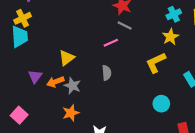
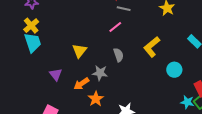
yellow L-shape: (156, 63) -> (152, 47), moved
orange arrow: (55, 82) -> (81, 84), moved
gray star: (72, 86) -> (100, 73), moved

